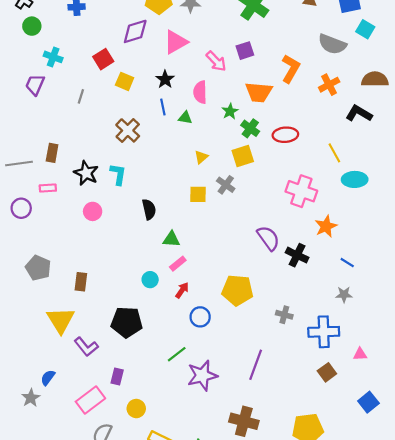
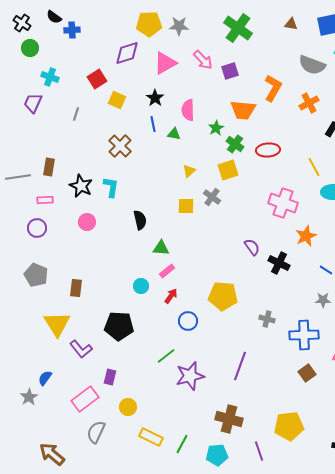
pink arrow: (216, 61) -> (203, 60), moved
purple circle: (21, 208) -> (37, 228), moved
purple semicircle: (268, 238) -> (252, 247), size x0.7

